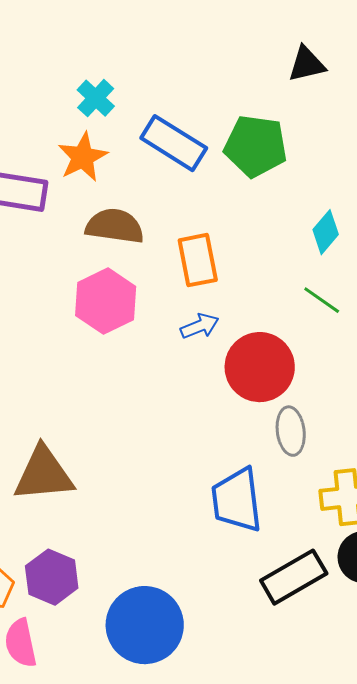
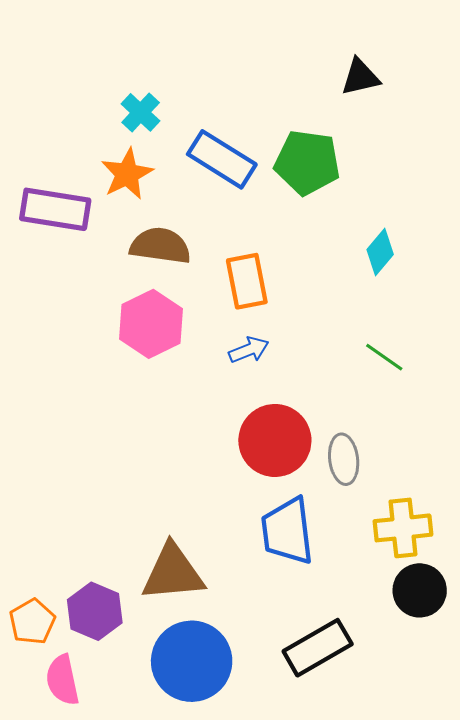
green line: (322, 300) -> (384, 357), moved
red circle: (260, 367) -> (275, 440), moved
brown triangle: (44, 474) -> (173, 573), moved
black rectangle: (294, 577) -> (318, 648), moved

